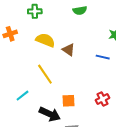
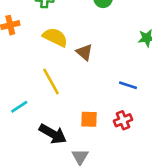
blue line: (103, 57) -> (128, 85), moved
orange square: (69, 101) -> (89, 119), moved

